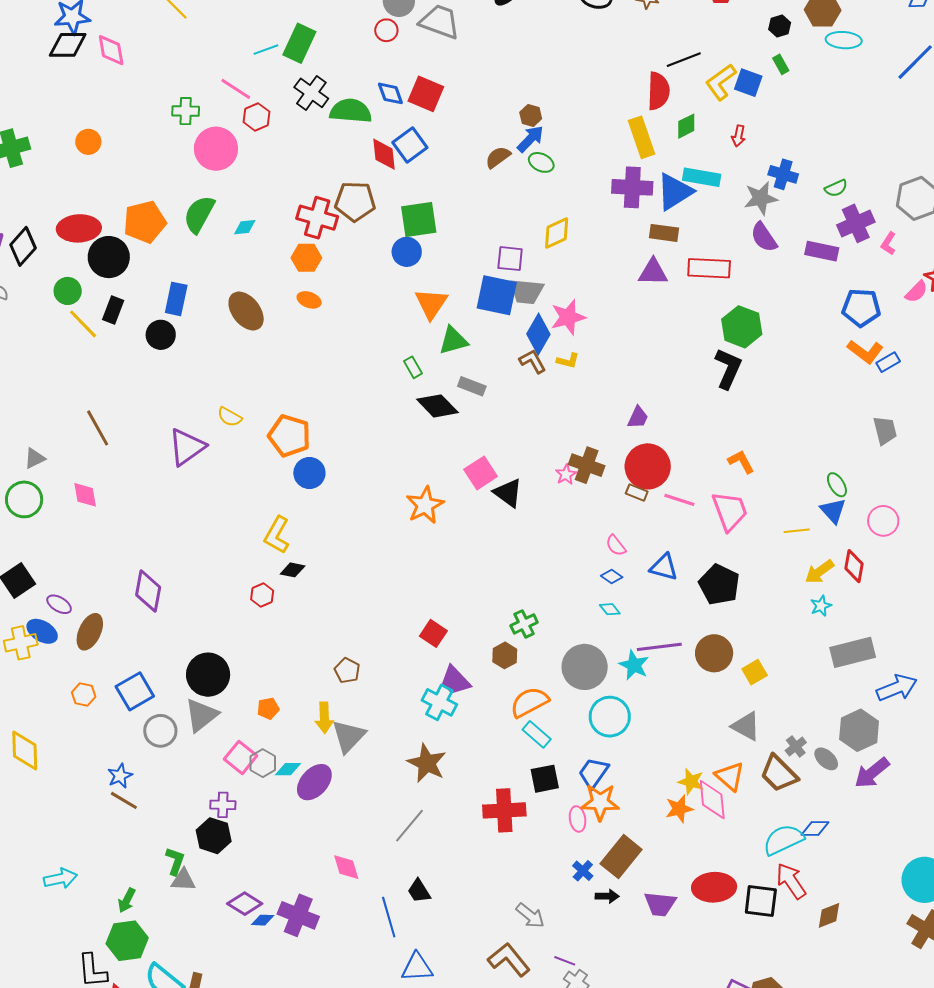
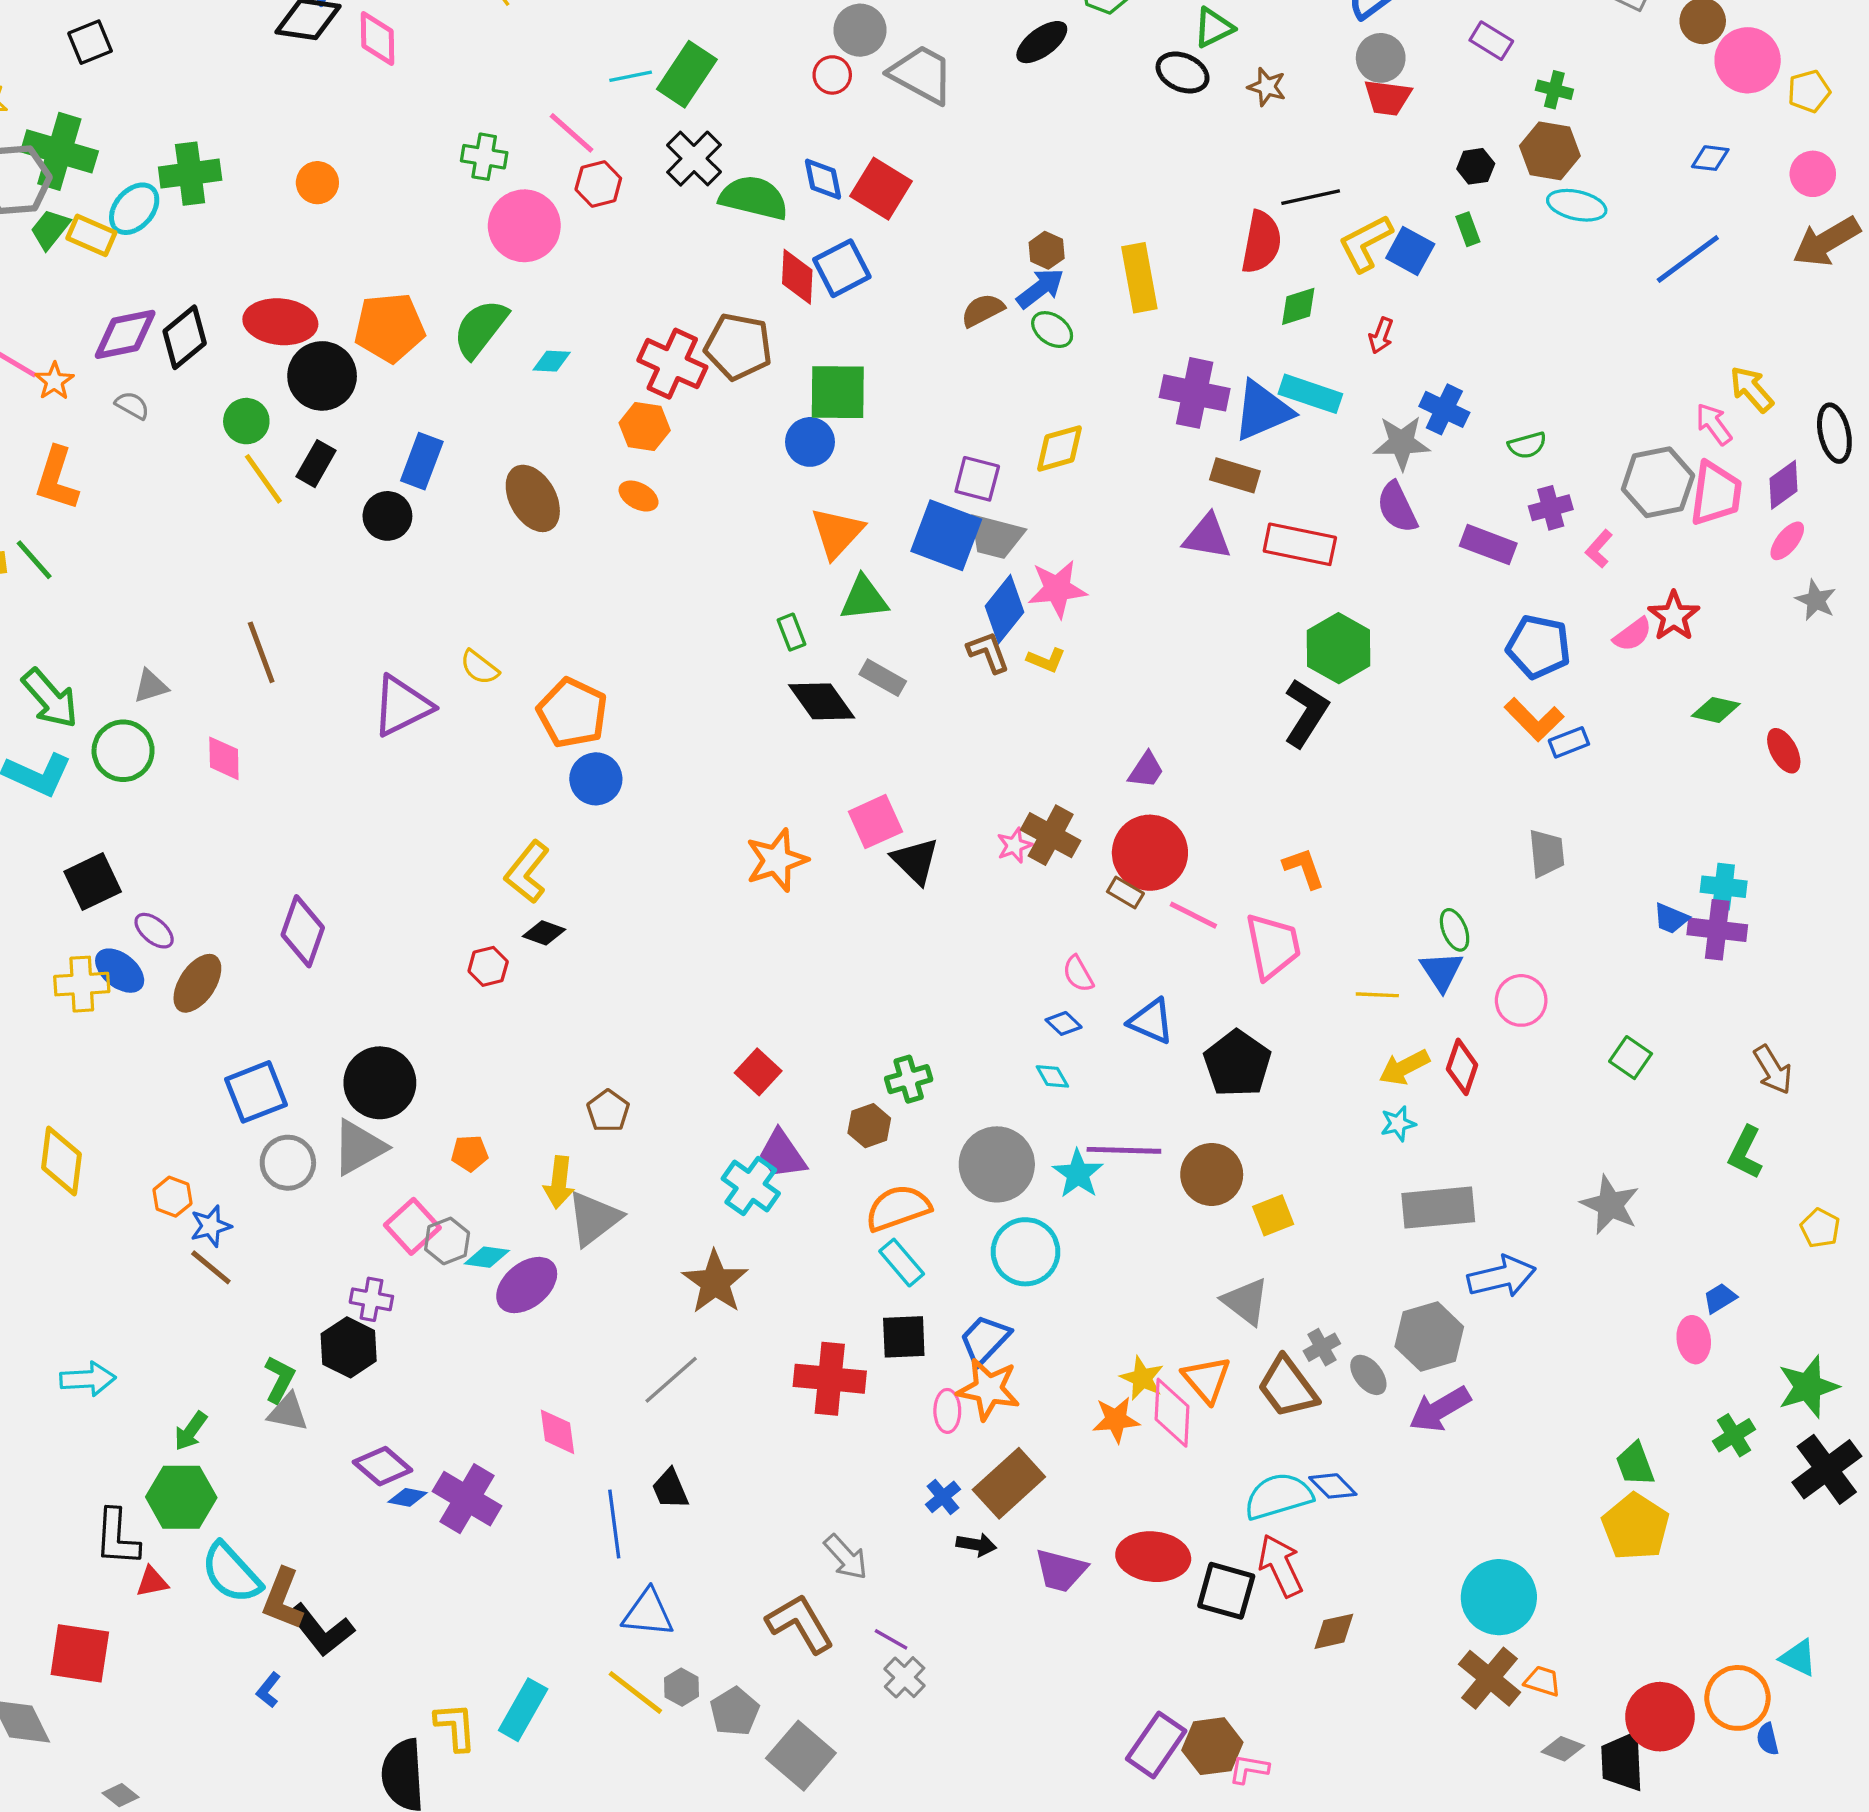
yellow rectangle: (642, 137) -> (1139, 278), moved
purple cross: (856, 223) -> (1551, 508), size x0.7
orange hexagon: (84, 695) -> (172, 1197), moved
blue diamond: (815, 829) -> (1333, 1486), turned 36

